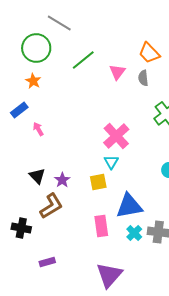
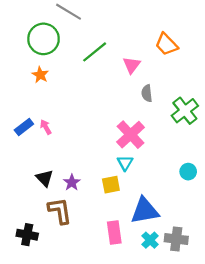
gray semicircle: (143, 78) -> (147, 93), moved
blue rectangle: (19, 110) -> (24, 127), moved
brown L-shape: (51, 206) -> (60, 211), turned -68

